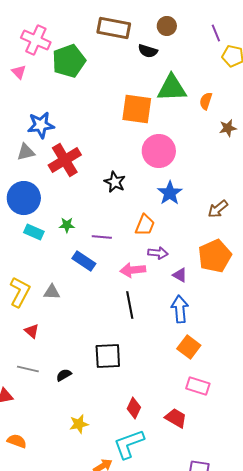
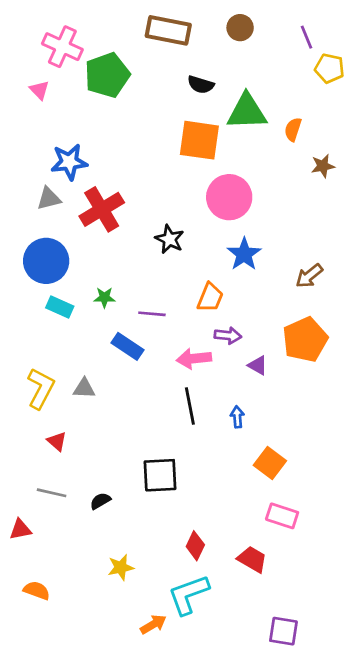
black semicircle: (148, 51) -> (201, 85), moved
blue arrow: (180, 309) -> (237, 417), moved, size x0.6

